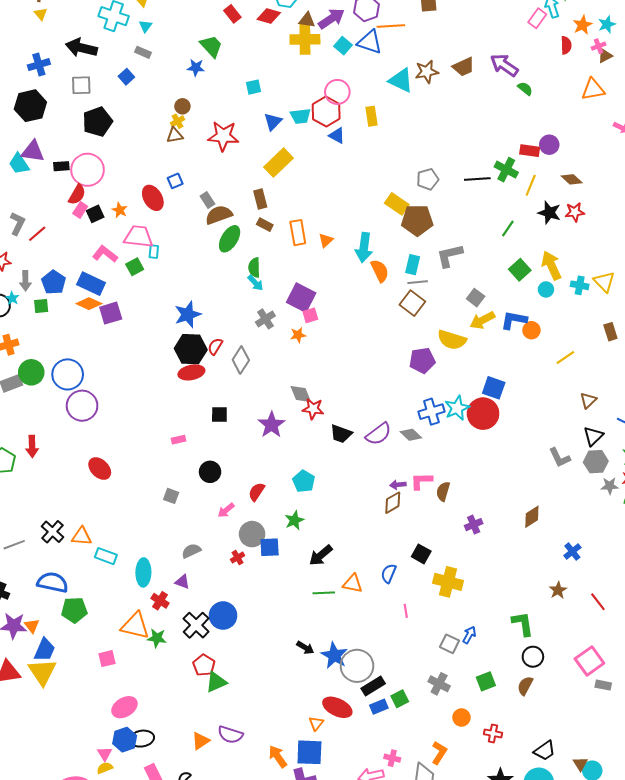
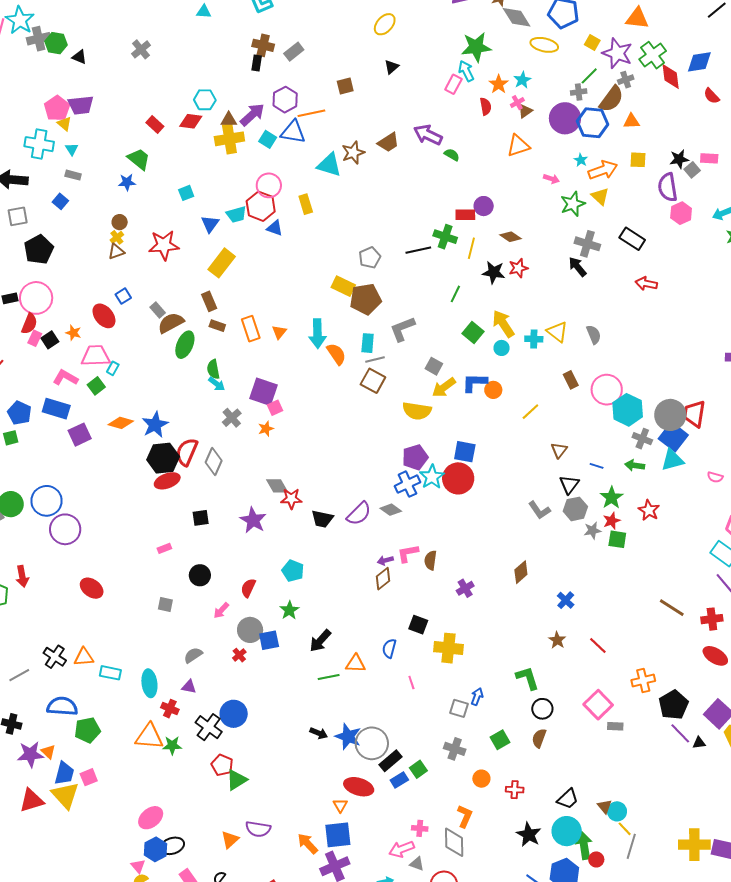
cyan rectangle: (154, 252) -> (113, 368), turned 32
orange diamond: (89, 304) -> (121, 423), moved
red semicircle: (215, 346) -> (187, 452), size x1.6
purple pentagon: (422, 360) -> (415, 457), moved
pink square: (107, 659) -> (89, 777), moved

